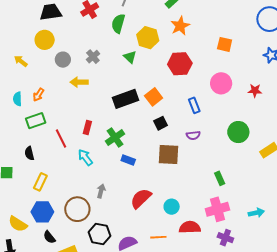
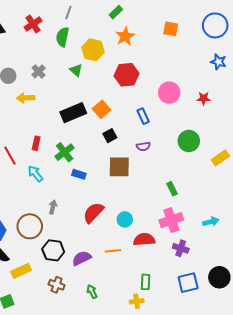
orange square: (225, 44) -> (171, 29), moved

